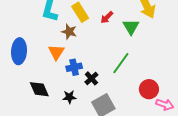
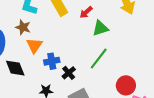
green triangle: (131, 27) -> (100, 28), moved, turned 42
brown star: (69, 32) -> (23, 27), moved
black diamond: (39, 89) -> (15, 68), moved

